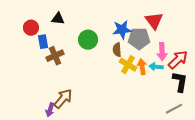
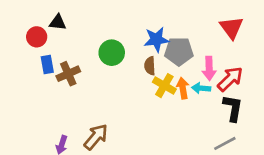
black triangle: (58, 19) -> (58, 22), moved
red triangle: (154, 21) -> (231, 28), moved
blue rectangle: (43, 42) -> (47, 64), moved
brown arrow: (63, 99) -> (96, 137), moved

